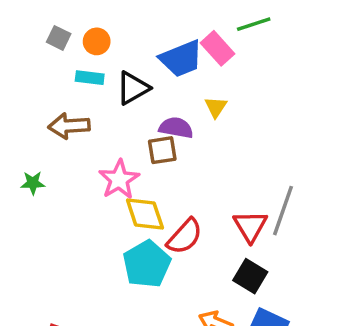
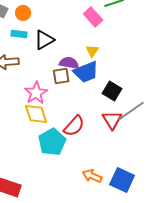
blue trapezoid: (181, 59) -> (86, 72), moved
gray line: (283, 211) -> (131, 111), turned 36
yellow diamond: (145, 214) -> (36, 114), moved
black square: (250, 276) -> (112, 91), moved

